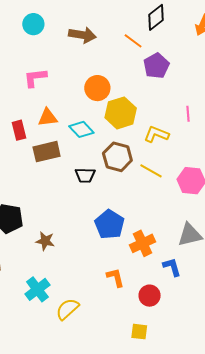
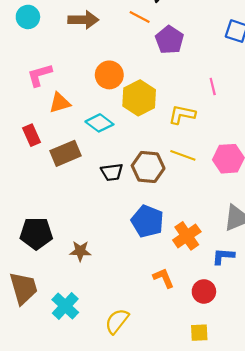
orange triangle: (48, 117) -> (60, 103), moved
brown hexagon: (117, 157) -> (148, 167), moved
blue L-shape: (172, 267) -> (223, 256), turned -60
cyan cross: (37, 289) -> (65, 306), moved

